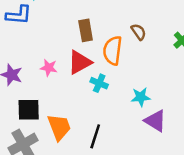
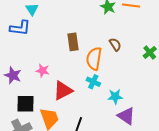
red triangle: (80, 62) -> (63, 91), moved
cyan cross: (99, 83) -> (93, 82), moved

